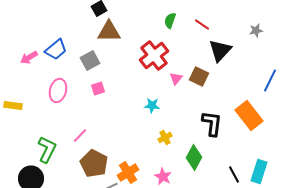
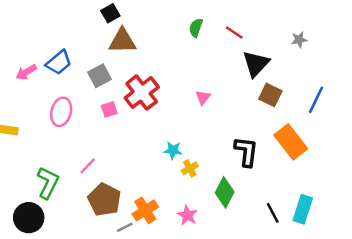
red cross: (154, 56) -> (142, 93), moved
brown square: (199, 76) -> (270, 95), moved
cyan star: (152, 106) -> (173, 150), moved

